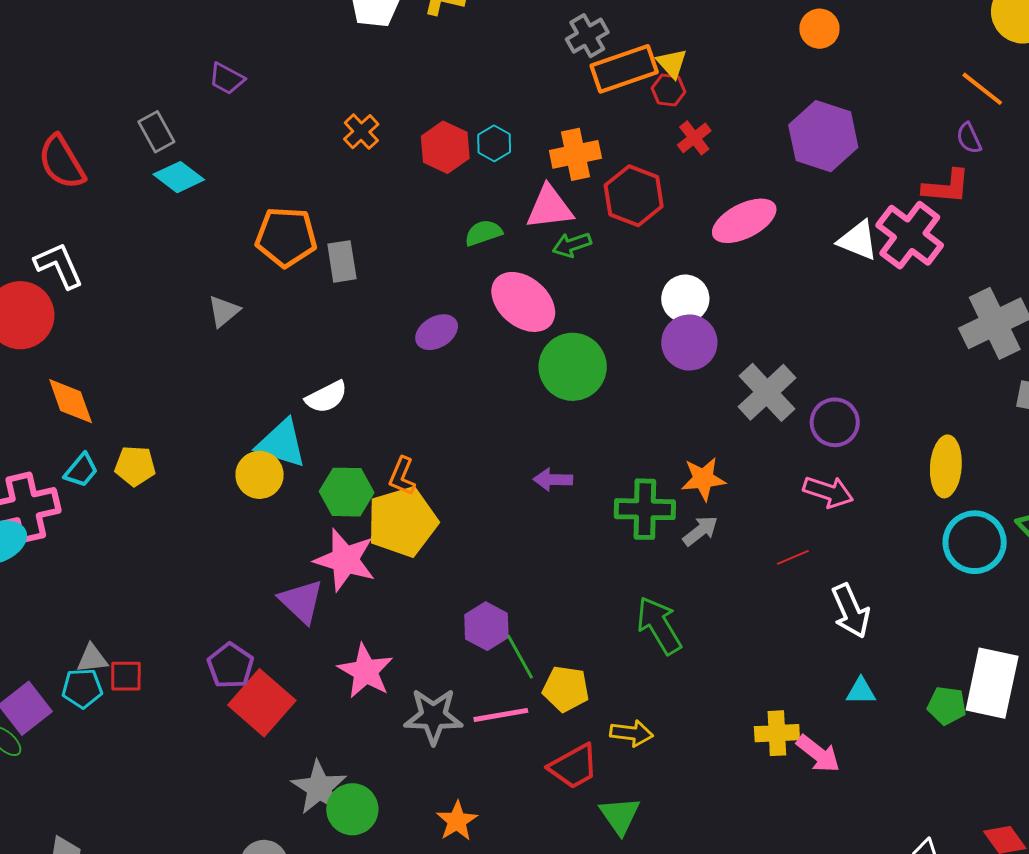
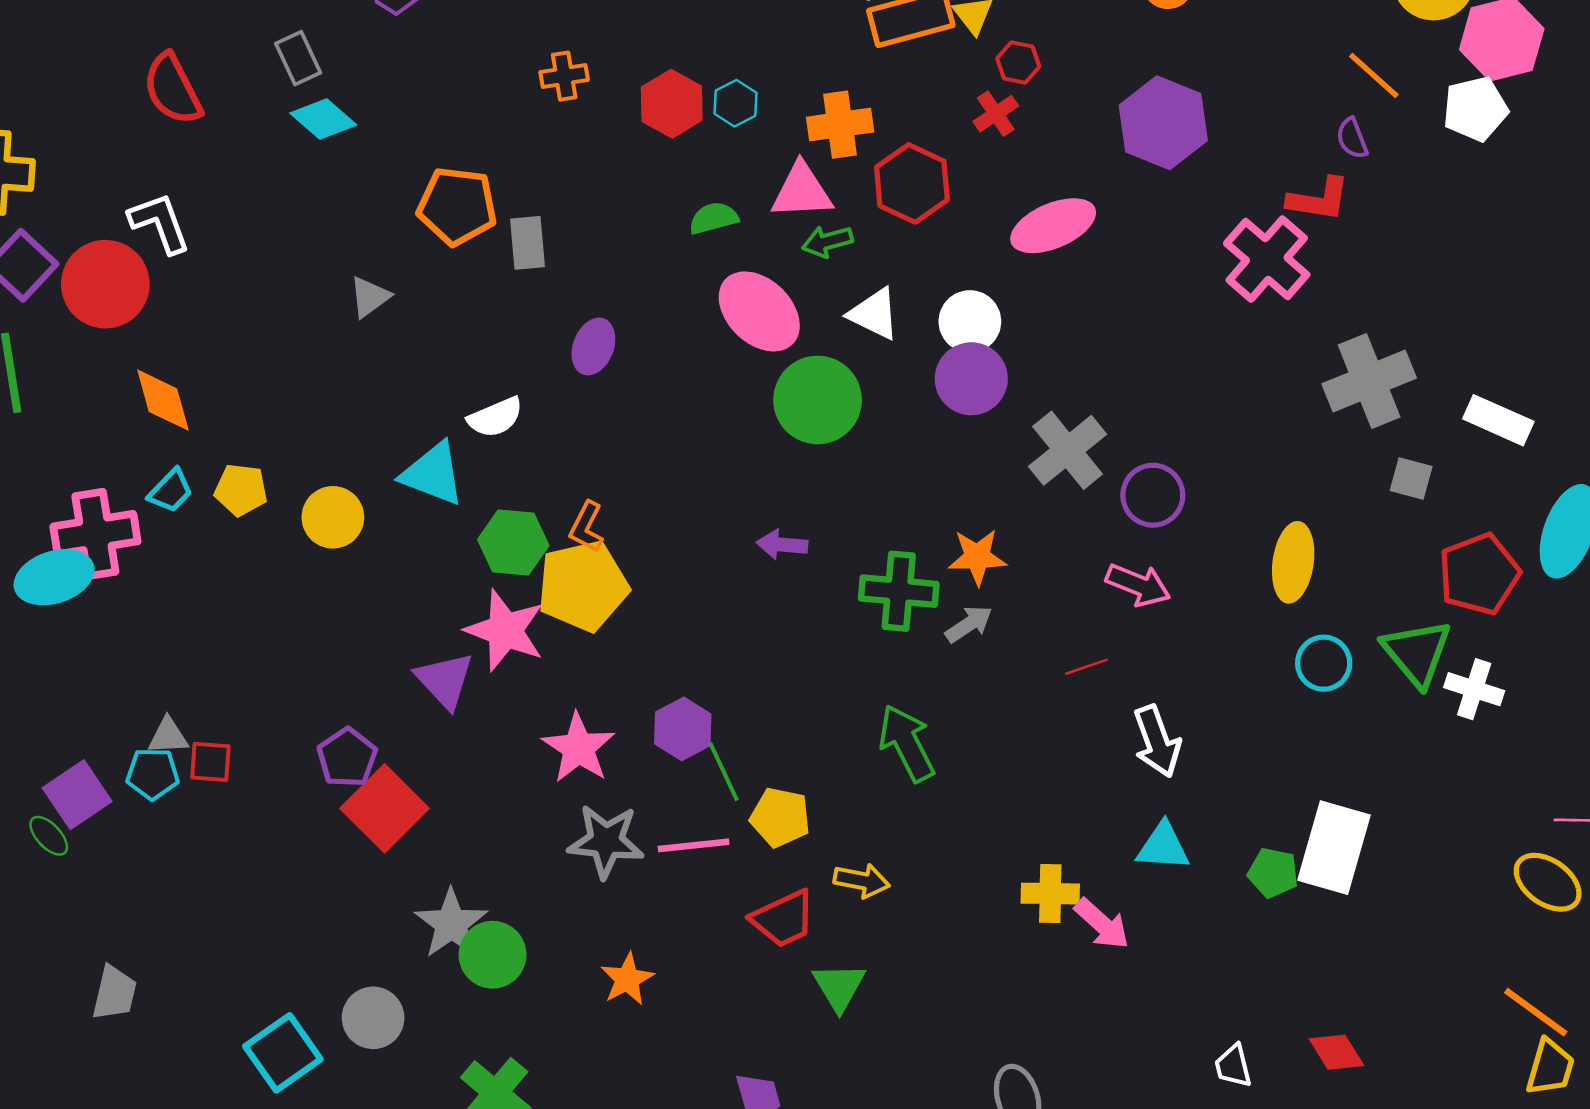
red hexagon: (668, 90) -> (1018, 63), moved
orange cross: (361, 132) -> (564, 76), turned 30
white triangle: (858, 240) -> (874, 314), moved
purple ellipse: (437, 332) -> (593, 347), moved, turned -42
yellow circle: (260, 475) -> (333, 517), moved
cyan circle: (975, 542) -> (1324, 663), size x0.7
pink star: (365, 671) -> (578, 748), moved
cyan triangle: (861, 691) -> (1163, 847), size x1.4

